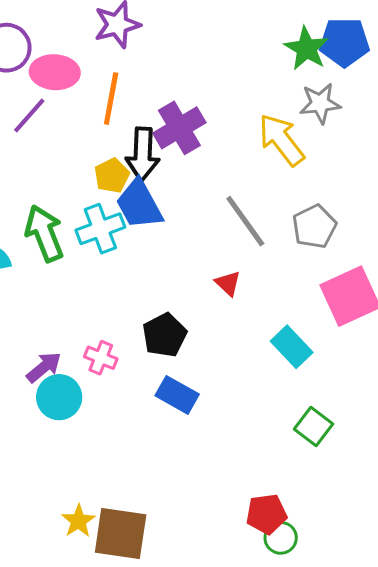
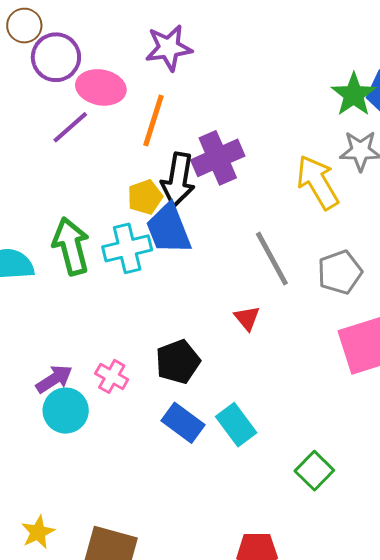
cyan rectangle: (292, 347) -> (236, 425), moved
yellow star: (78, 521) -> (38, 532), moved

